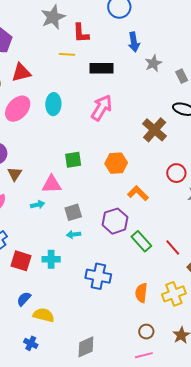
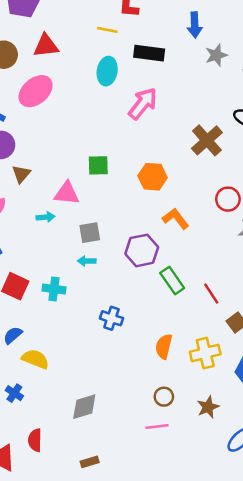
cyan ellipse: (53, 104) -> (107, 71), moved
blue cross: (98, 276) -> (111, 318), size x0.7

